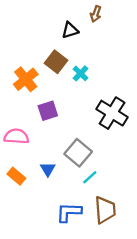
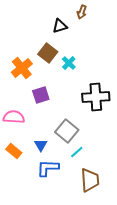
black cross: (112, 113) -> (96, 97), turned -36
blue L-shape: (69, 212) -> (48, 168), moved

